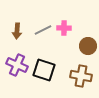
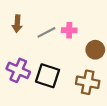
brown arrow: (17, 31) -> (17, 24), moved

